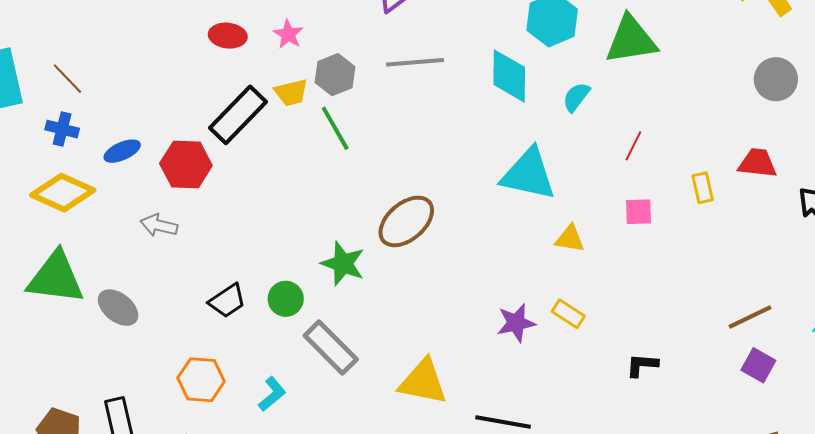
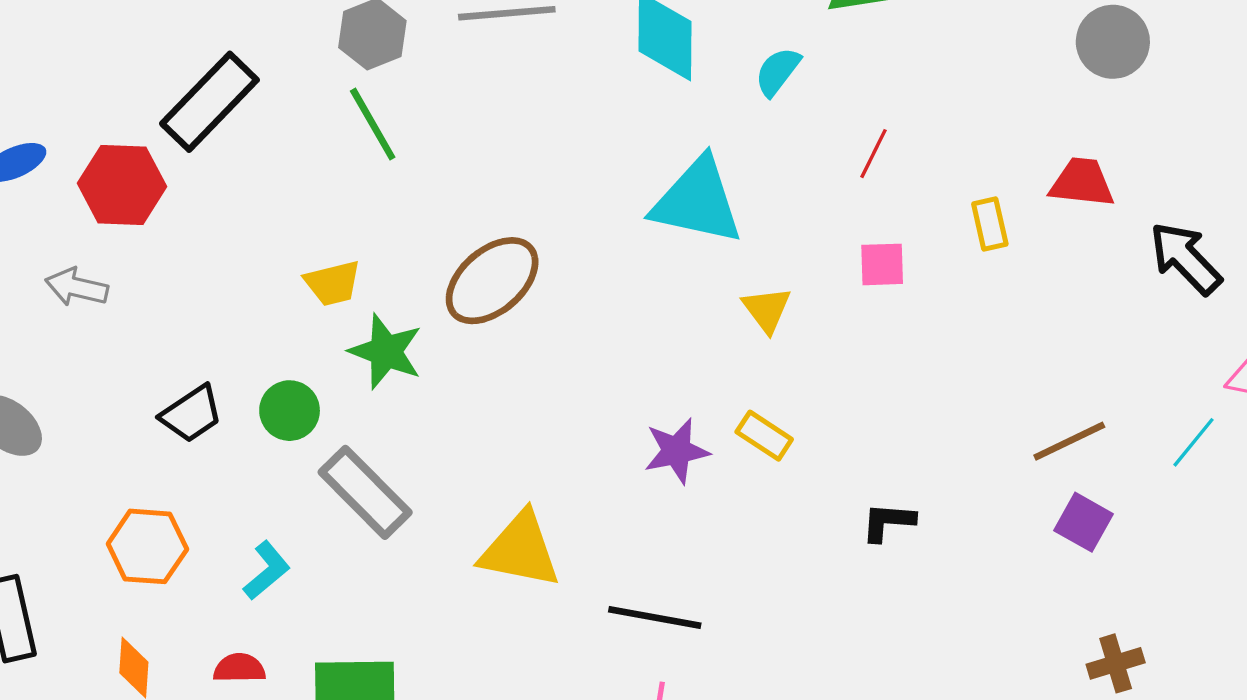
yellow trapezoid: (291, 93) -> (333, 283), moved
yellow triangle: (570, 239) -> (767, 309), turned 44

